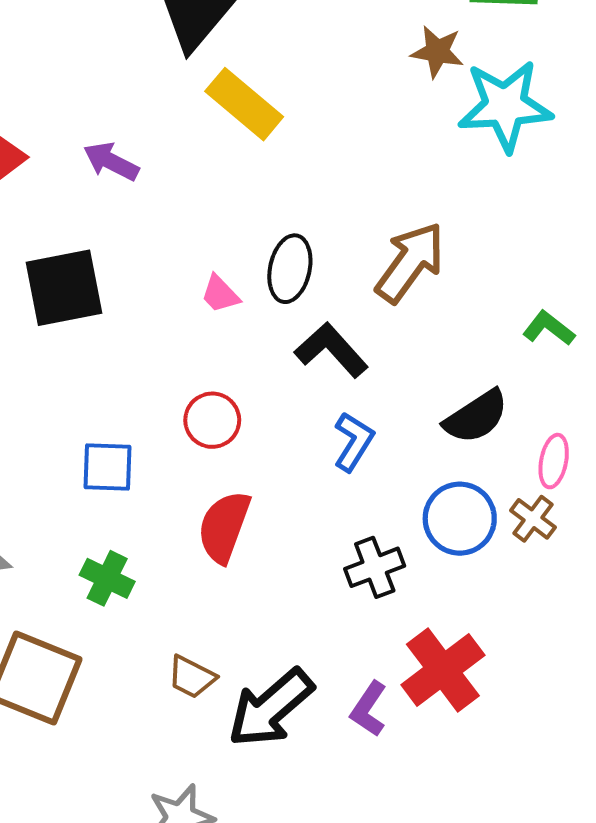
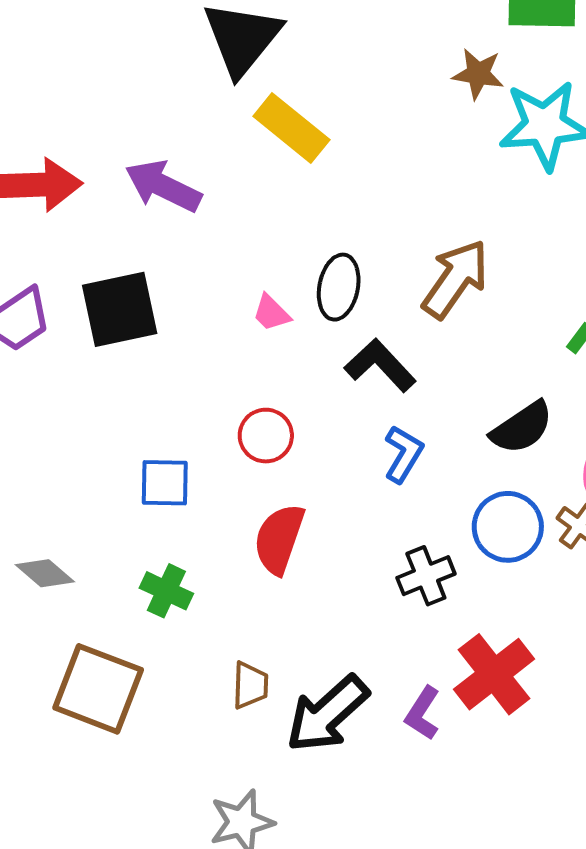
purple arrow: (111, 162) -> (163, 186), size x1.4
brown trapezoid: (192, 677) -> (250, 685), turned -114

